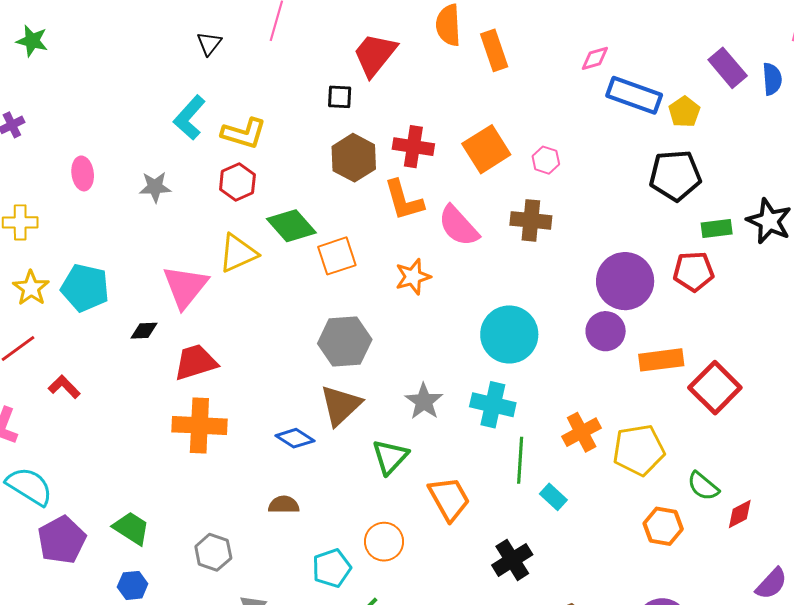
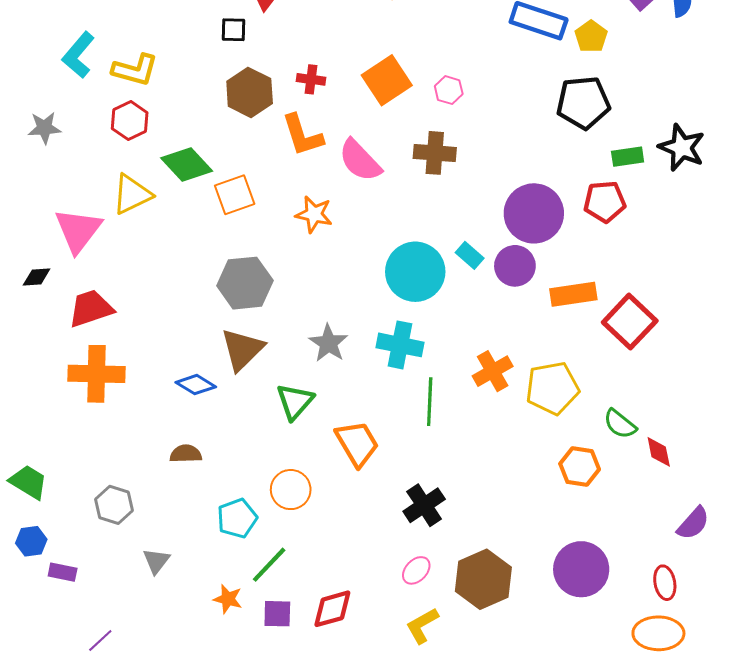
red cross: (413, 147) -> (311, 79), size x0.7
orange star: (413, 277) -> (314, 214), turned 30
cyan rectangle: (553, 497) -> (470, 255), moved
red diamond: (740, 514) -> (659, 452), turned -72

